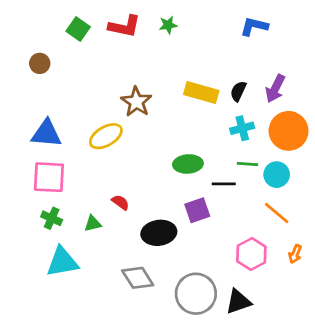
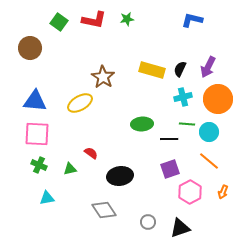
brown circle: (40, 63) -> (30, 48), size x1.5
purple square: (197, 210) -> (170, 169), moved
cyan triangle: (62, 262) -> (47, 198), size x0.6
gray circle: (196, 294) -> (148, 222), size x0.5

